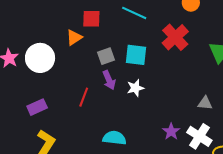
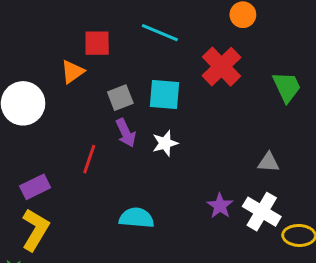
purple rectangle: (37, 107) -> (35, 187), moved

